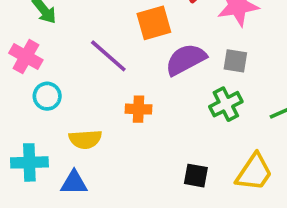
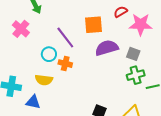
cyan circle: (47, 96) -> (49, 54), moved
green cross: (226, 104) -> (136, 75), moved
orange cross: (138, 109) -> (65, 64), moved

